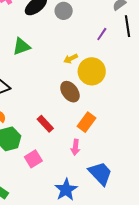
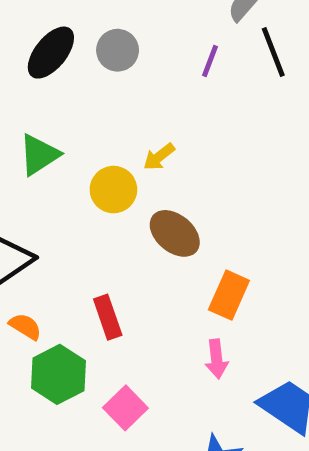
purple line: (102, 34) -> (210, 61), moved
yellow circle: (92, 71) -> (113, 190), moved, size x0.7
red rectangle: (45, 124) -> (108, 317), moved, turned 36

